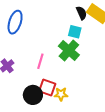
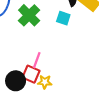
green cross: (69, 50) -> (29, 15), moved
pink line: (40, 61) -> (37, 60), moved

